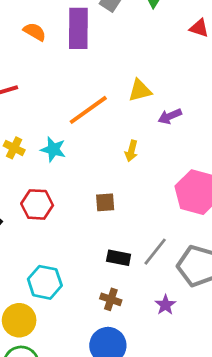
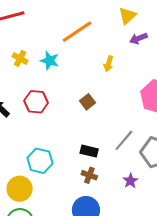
yellow triangle: (140, 90) -> (127, 16), moved, turned -30
brown square: (105, 202) -> (87, 102), turned -35
black rectangle: (119, 258) -> (89, 151), moved

